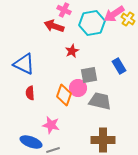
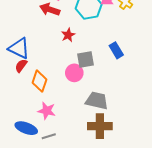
red semicircle: (30, 93) -> (21, 66), moved, turned 40
orange diamond: (64, 95) -> (40, 81), moved
gray trapezoid: (100, 101) -> (97, 101), moved

